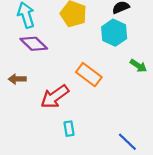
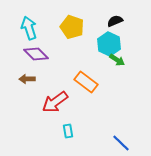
green arrow: (138, 66) -> (117, 60), moved
brown arrow: (17, 79) -> (27, 79), moved

